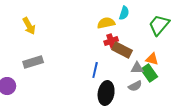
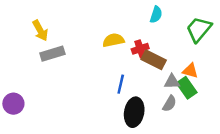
yellow semicircle: (106, 23) -> (113, 40), moved
gray rectangle: (33, 62) -> (52, 54), moved
gray semicircle: (135, 86) -> (170, 104), turned -32

